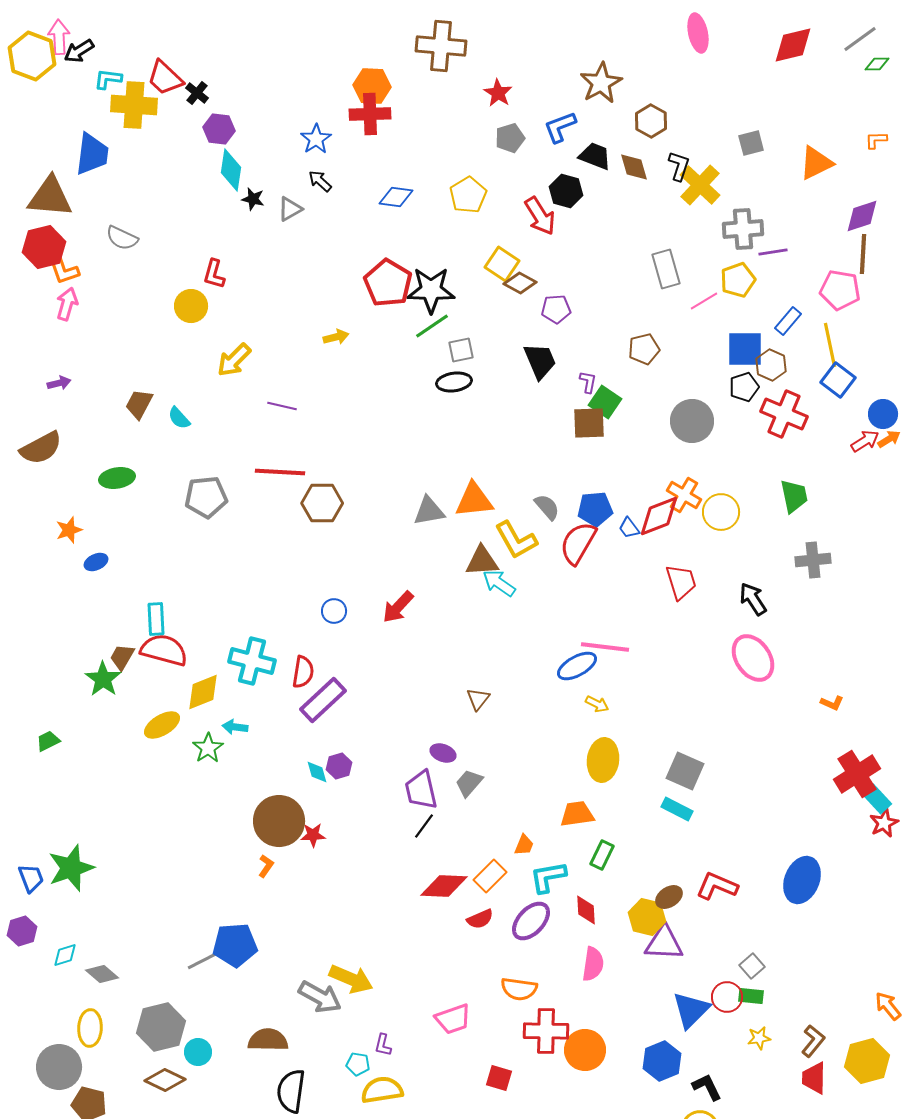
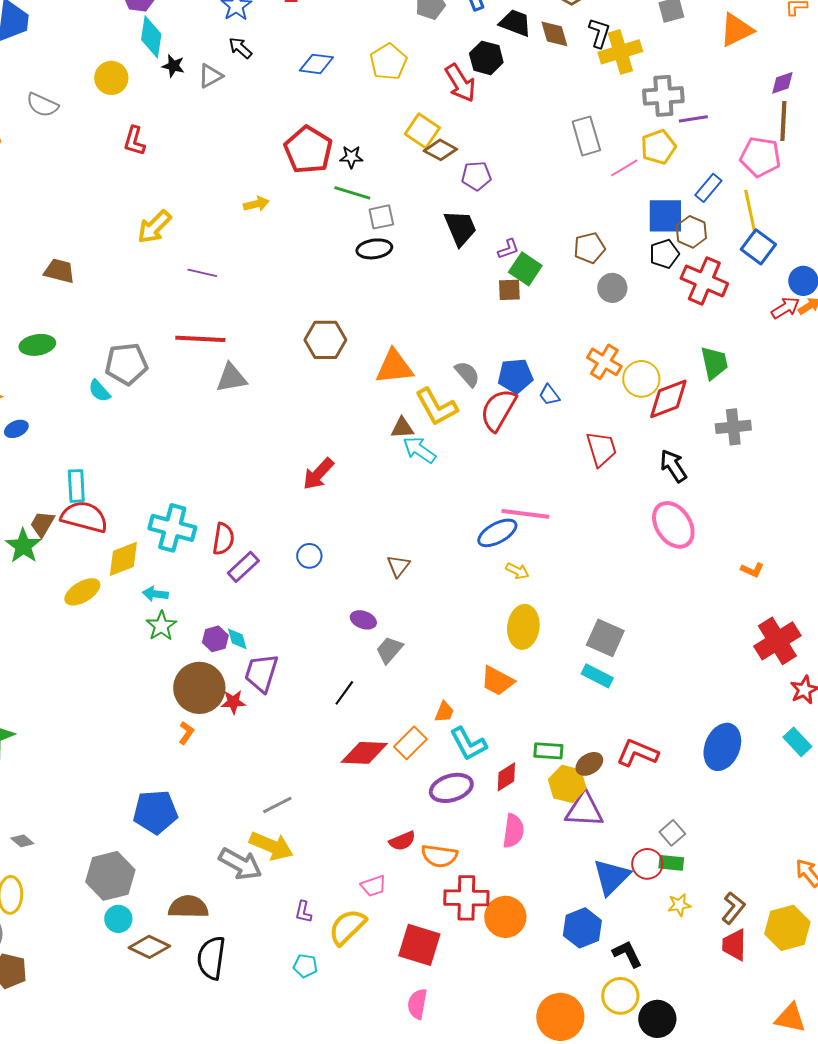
yellow cross: (700, 185) -> (620, 52), turned 30
purple diamond: (862, 216) -> (782, 83), size x0.7
black star: (431, 290) -> (351, 157), size x0.5
yellow circle: (191, 306) -> (111, 78), moved
green line: (432, 326) -> (352, 193), turned 51
brown pentagon: (644, 349) -> (589, 248), moved
purple L-shape: (588, 382) -> (508, 249), turned 60
brown trapezoid: (139, 404) -> (59, 271), turned 76
cyan semicircle: (179, 418) -> (99, 391), moved
gray circle: (692, 421) -> (612, 288), size x0.7
brown square: (589, 423) -> (509, 290), size x0.7
brown hexagon: (322, 503) -> (325, 340), moved
gray triangle: (429, 511) -> (231, 378), moved
red diamond: (659, 516) -> (668, 399), moved
brown triangle: (482, 561) -> (402, 428), size x0.7
blue circle: (334, 611) -> (309, 556), moved
purple rectangle: (323, 700) -> (243, 567), size x0.7
green star: (208, 748) -> (161, 626), moved
purple hexagon: (339, 766) -> (215, 639), moved
purple trapezoid: (421, 790) -> (261, 673), moved, turned 30
cyan rectangle: (877, 799) -> (797, 742), moved
orange trapezoid: (577, 814) -> (497, 681), turned -144
green rectangle: (602, 855) -> (548, 751), moved, turned 68
cyan L-shape: (548, 877) -> (468, 744), turned -108
red diamond: (586, 910) -> (506, 777), turned 60
red semicircle: (480, 919) -> (402, 841), moved
purple ellipse: (531, 921) -> (451, 788), turned 30
gray line: (202, 961) -> (277, 805), moved
gray diamond: (102, 974) -> (22, 841), size x0.7
pink trapezoid: (453, 1019) -> (373, 886), size x0.7
gray hexagon: (161, 1027) -> (110, 876), moved
cyan pentagon: (358, 1064) -> (305, 966), moved
red square: (499, 1078) -> (419, 945), size x1.6
brown diamond: (165, 1080) -> (149, 947), moved
yellow semicircle: (382, 1090) -> (347, 927), moved, turned -36

